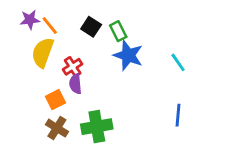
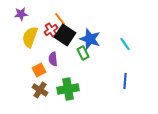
orange line: (50, 25) -> (60, 19), moved
black square: (91, 27) -> (65, 35), moved, size x1.5
green rectangle: (118, 31) -> (83, 53), moved
red cross: (73, 67) -> (51, 30), moved

